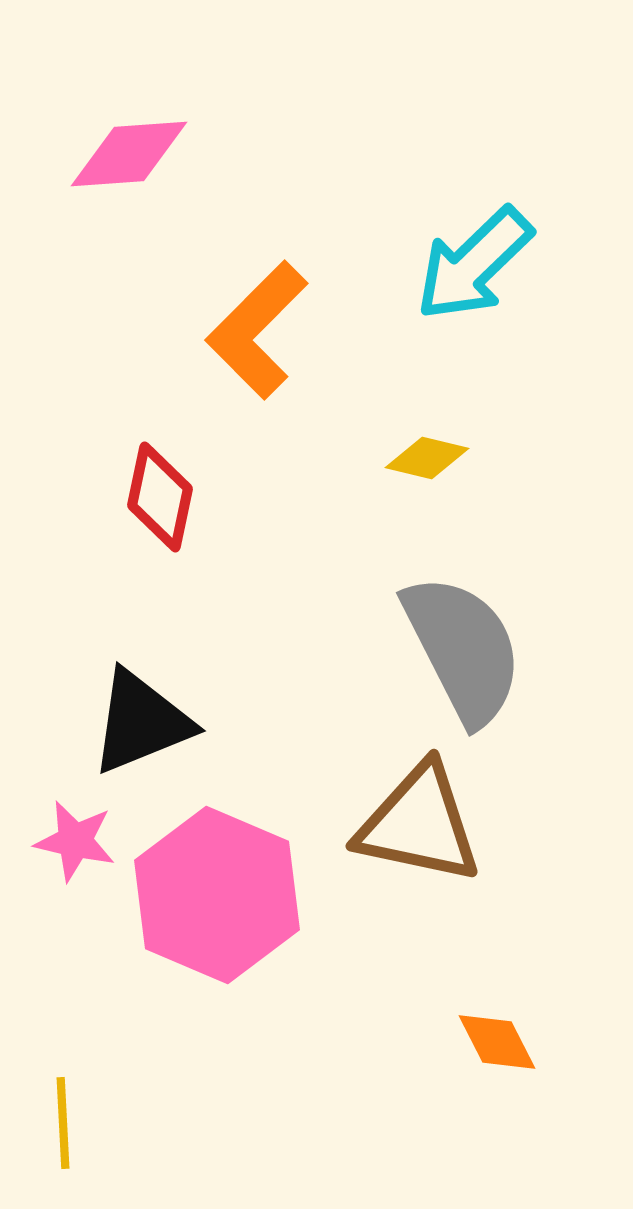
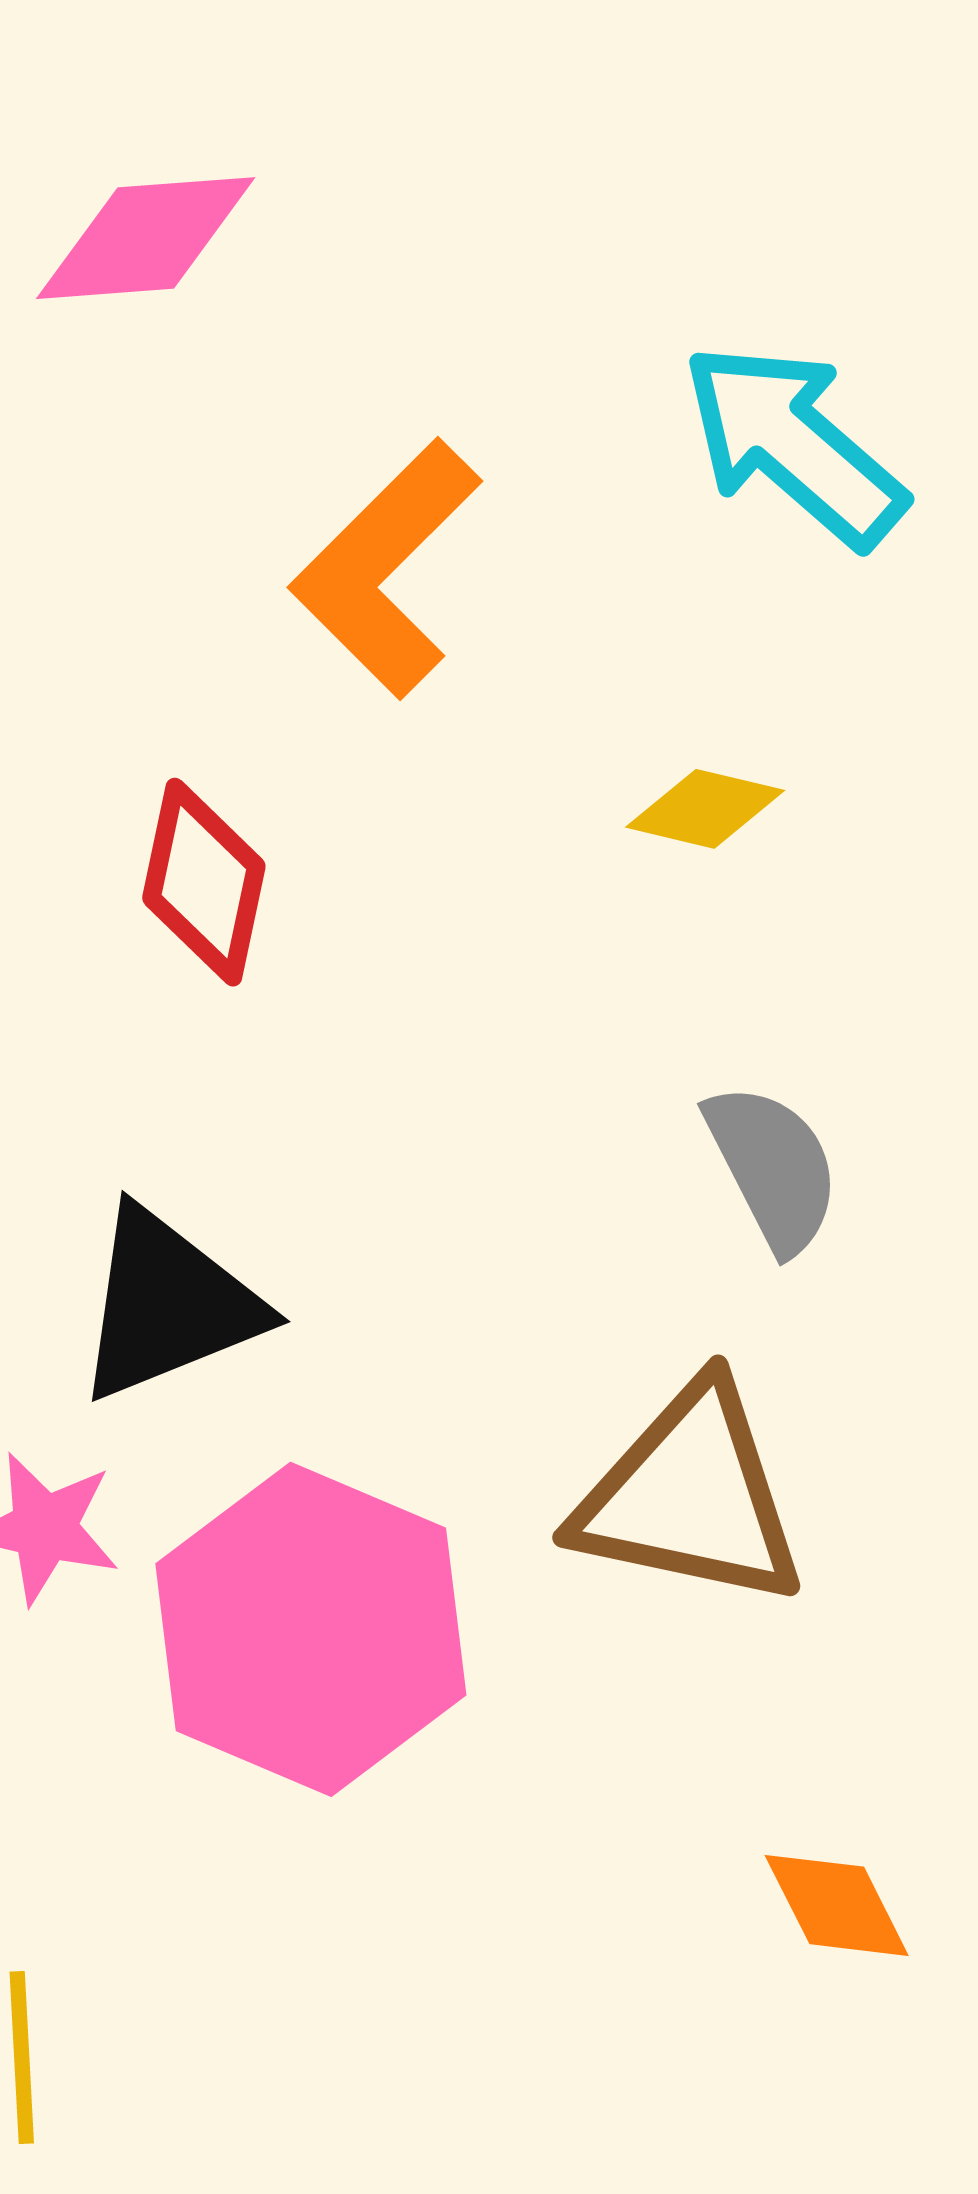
cyan arrow: (474, 264) -> (793, 445), turned 85
gray semicircle: (463, 649) -> (773, 1167), size x0.6

